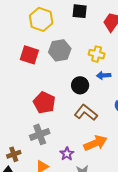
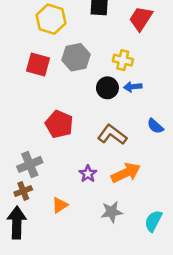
black circle: (80, 85) -> (107, 88), moved
gray cross: (40, 134) -> (30, 164), moved
purple star: (67, 154) -> (88, 174), moved

